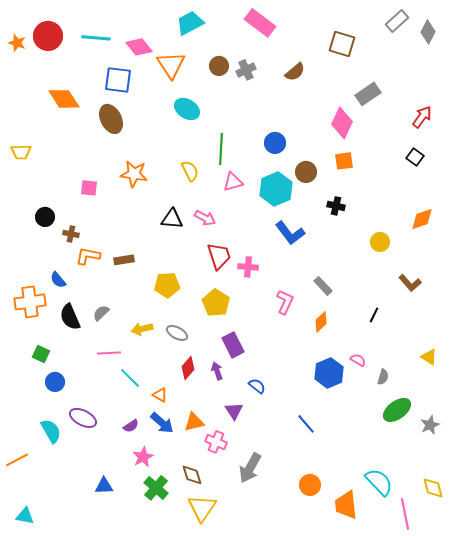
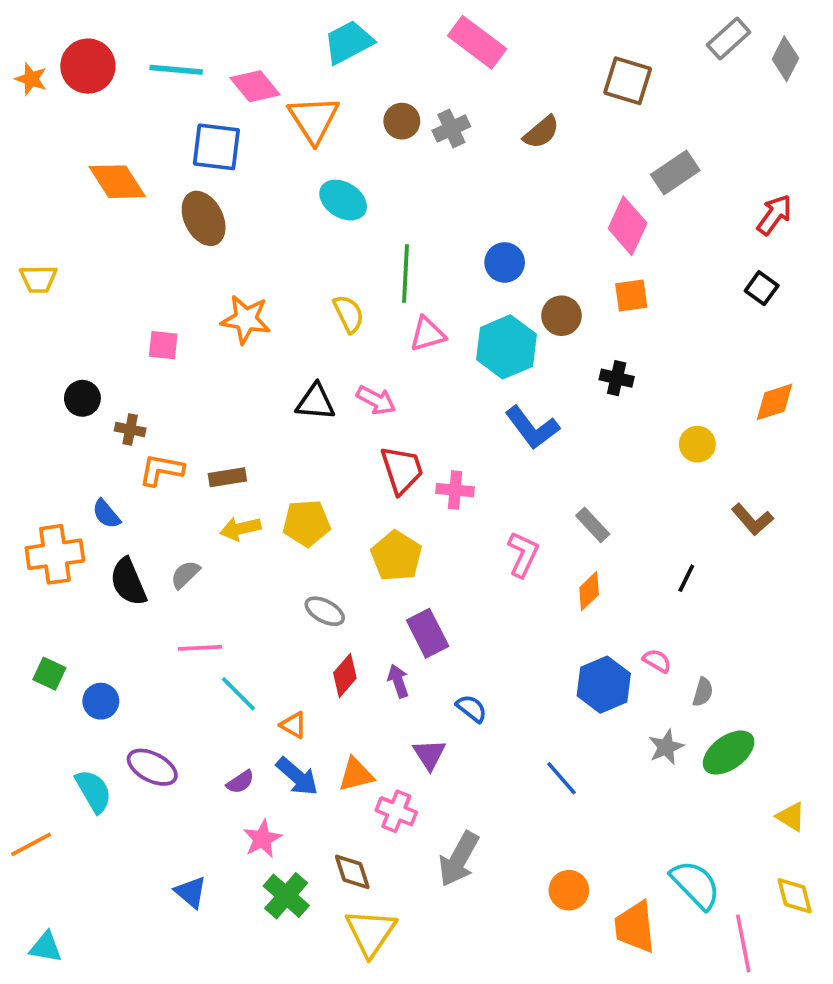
yellow arrow: (142, 329) -> (240, 529), moved
green square: (41, 354) -> (49, 674), moved
yellow triangle: (429, 357) -> (791, 817), moved
gray star: (430, 425) -> (666, 747), moved
blue triangle: (104, 486) -> (191, 892), turned 42

